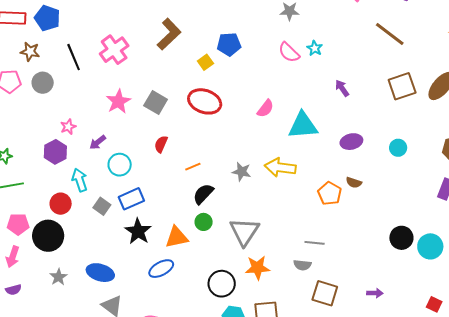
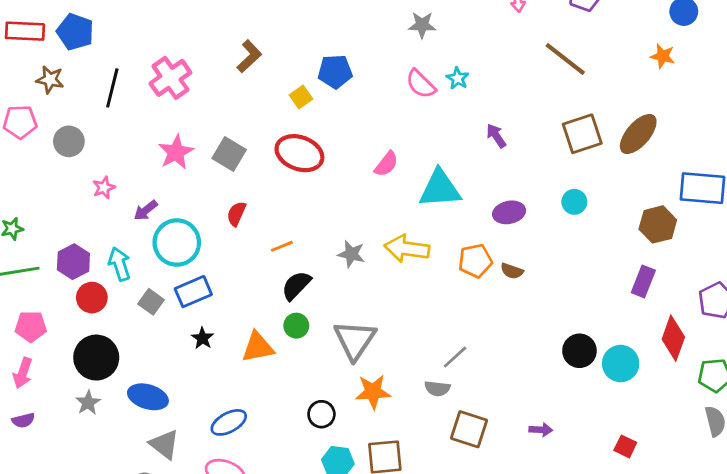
brown L-shape: (169, 34) -> (249, 56), size x0.7
black line: (74, 57) -> (112, 88), turned 36
gray circle: (43, 83) -> (69, 141), moved
cyan circle: (398, 148) -> (574, 202), moved
purple hexagon: (55, 152) -> (73, 262), moved
cyan circle: (120, 165) -> (177, 243), size x1.4
orange pentagon: (330, 194) -> (475, 261), moved, turned 30
black star: (138, 231) -> (202, 338), size x0.6
black circle: (48, 236) -> (96, 358), moved
gray line: (315, 243) -> (455, 357), turned -48
blue ellipse: (161, 269) -> (229, 422), moved
black circle: (222, 284) -> (321, 414), size x0.7

